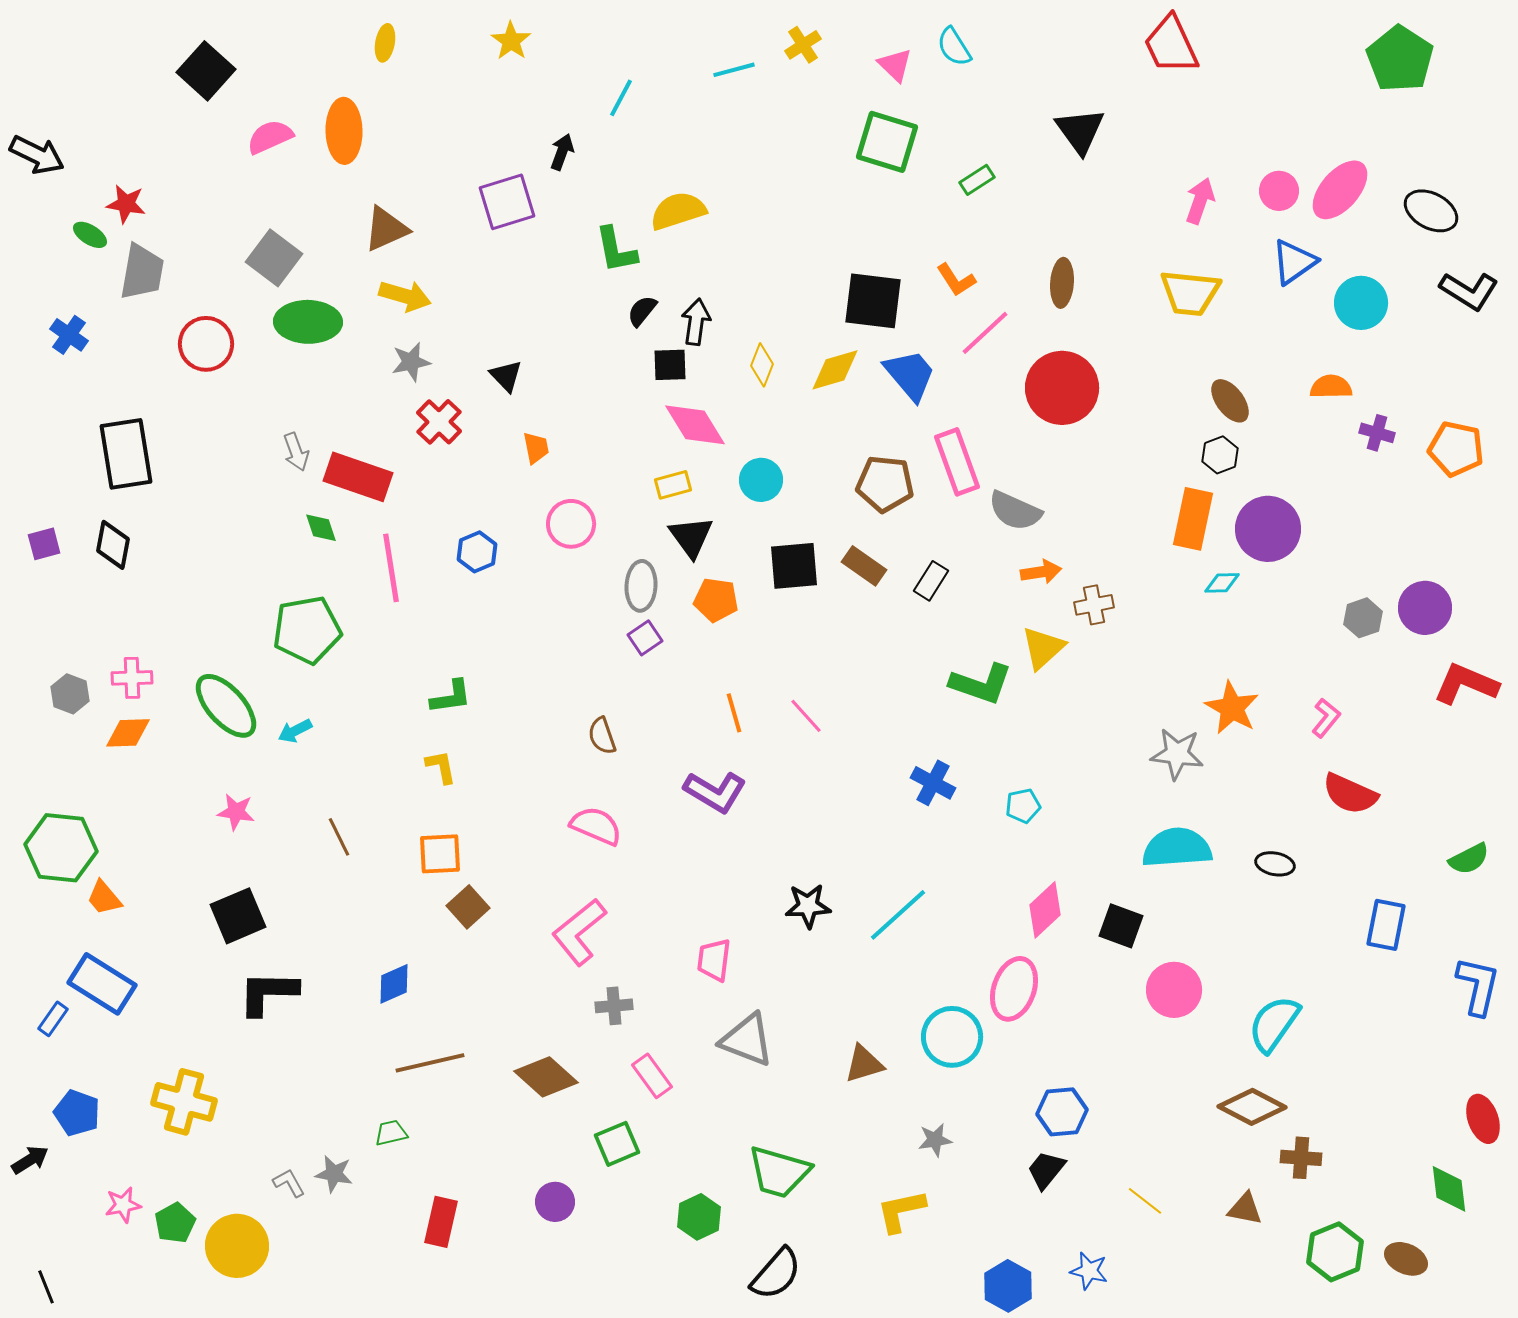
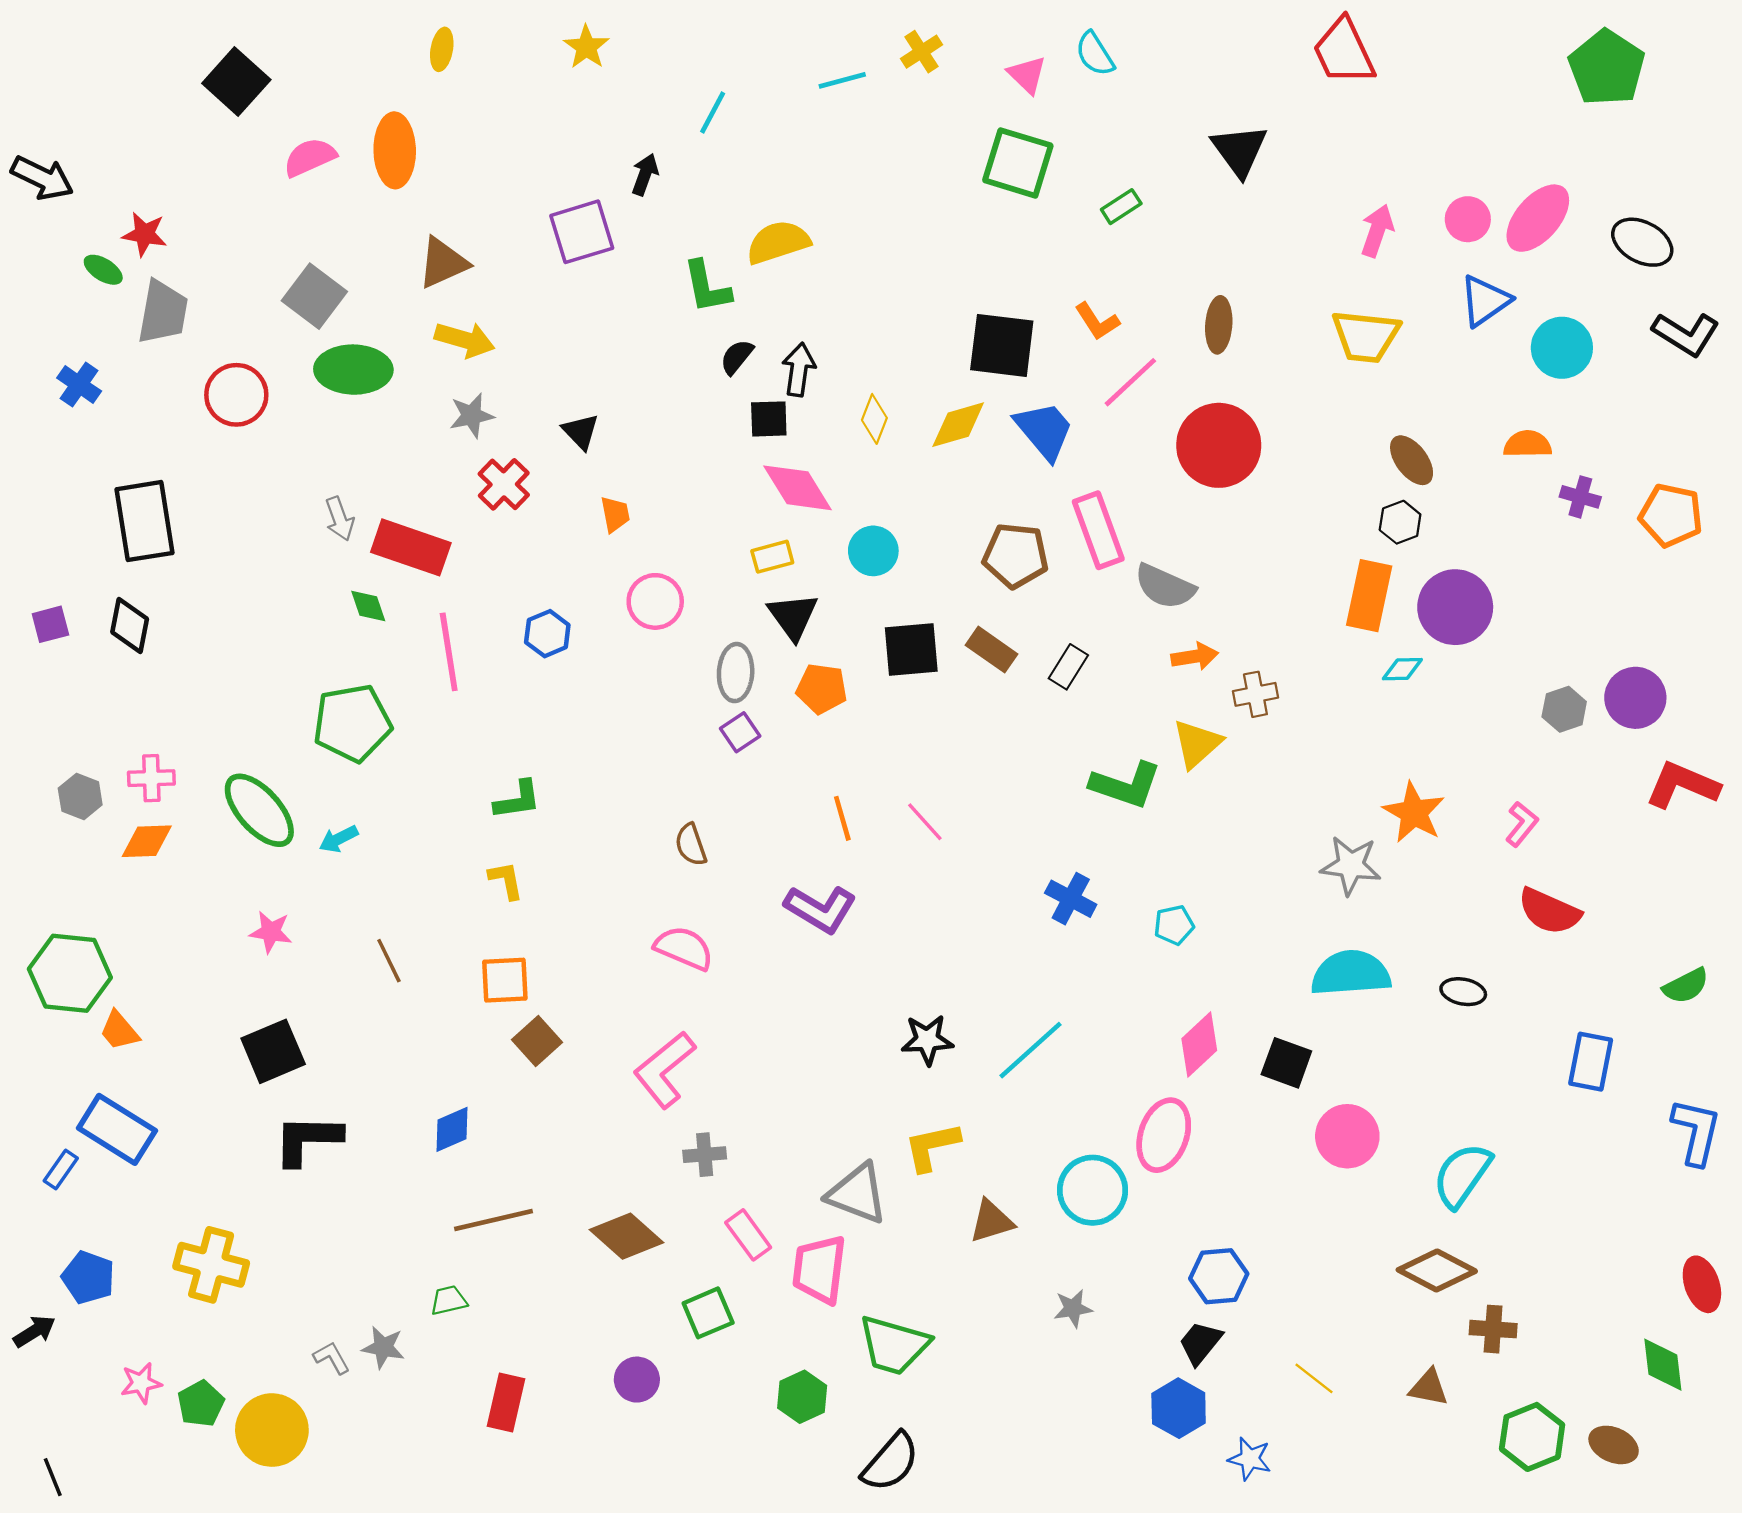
pink trapezoid: (714, 960) -> (819, 1269), moved, size x1.4
yellow L-shape: (901, 1211) -> (932, 1147), moved
blue hexagon: (1008, 1286) -> (1179, 1408), moved

